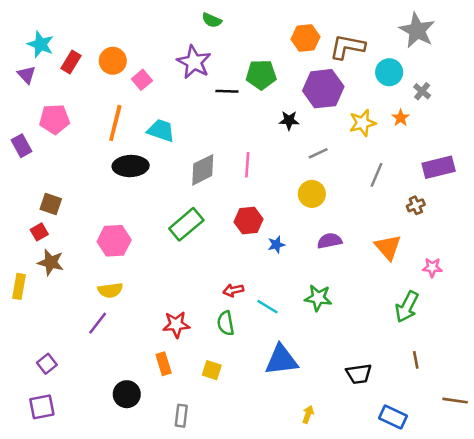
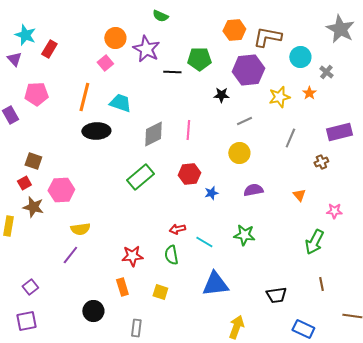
gray star: (417, 30) -> (340, 29), moved
orange circle: (113, 61) -> (115, 38), moved
pink hexagon: (114, 241) -> (61, 190), moved
orange triangle: (388, 247) -> (299, 195), size x0.6
yellow arrow: (308, 414) -> (236, 327), size x1.6

